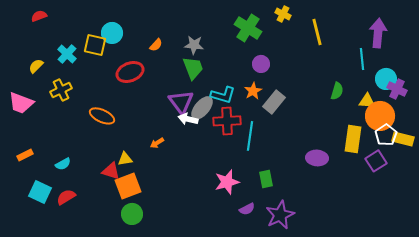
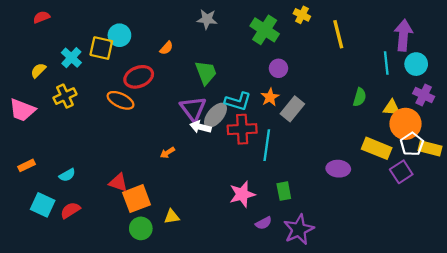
gray star: (194, 45) -> (207, 19), moved
cyan circle: (386, 79) -> (416, 64), moved
orange ellipse: (102, 116) -> (120, 100), moved
yellow rectangle: (353, 139) -> (377, 148), turned -76
yellow triangle: (125, 159) -> (172, 217), moved

